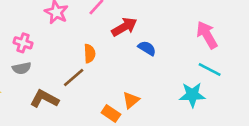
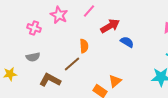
pink cross: (23, 43) -> (34, 28), moved

